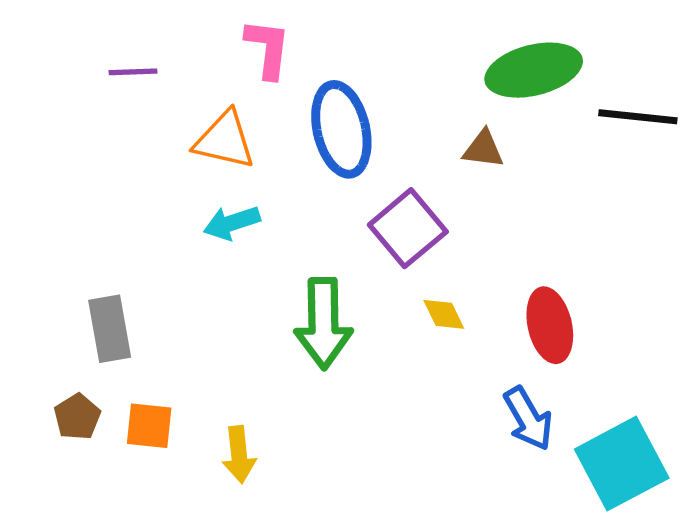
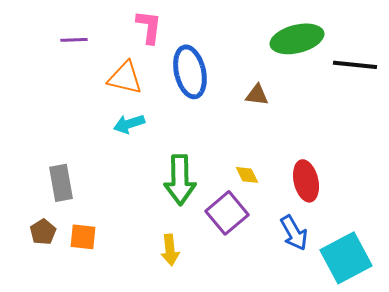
brown triangle: (483, 149) -> (257, 95), moved
purple square: (408, 228) -> (227, 213), moved
yellow arrow: (239, 455) -> (170, 250), moved

